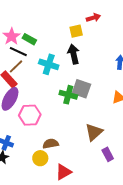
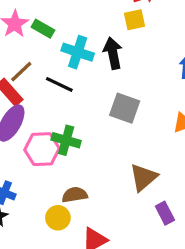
yellow square: (76, 31) -> (135, 20), moved
black line: (18, 52) -> (59, 84), moved
cyan cross: (49, 64) -> (78, 52), moved
green cross: (68, 95) -> (66, 140), moved

